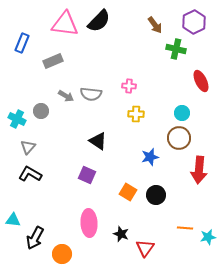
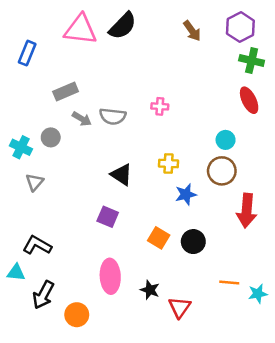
green cross: (176, 49) -> (252, 61), moved
gray rectangle: (53, 61) -> (66, 92), moved
yellow cross: (136, 114) -> (168, 163), moved
black L-shape: (30, 174) -> (37, 245), moved

